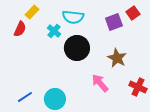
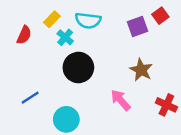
yellow rectangle: (32, 12) -> (52, 19), moved
black circle: (77, 48) -> (78, 68), moved
blue line: (25, 97) -> (30, 98), moved

